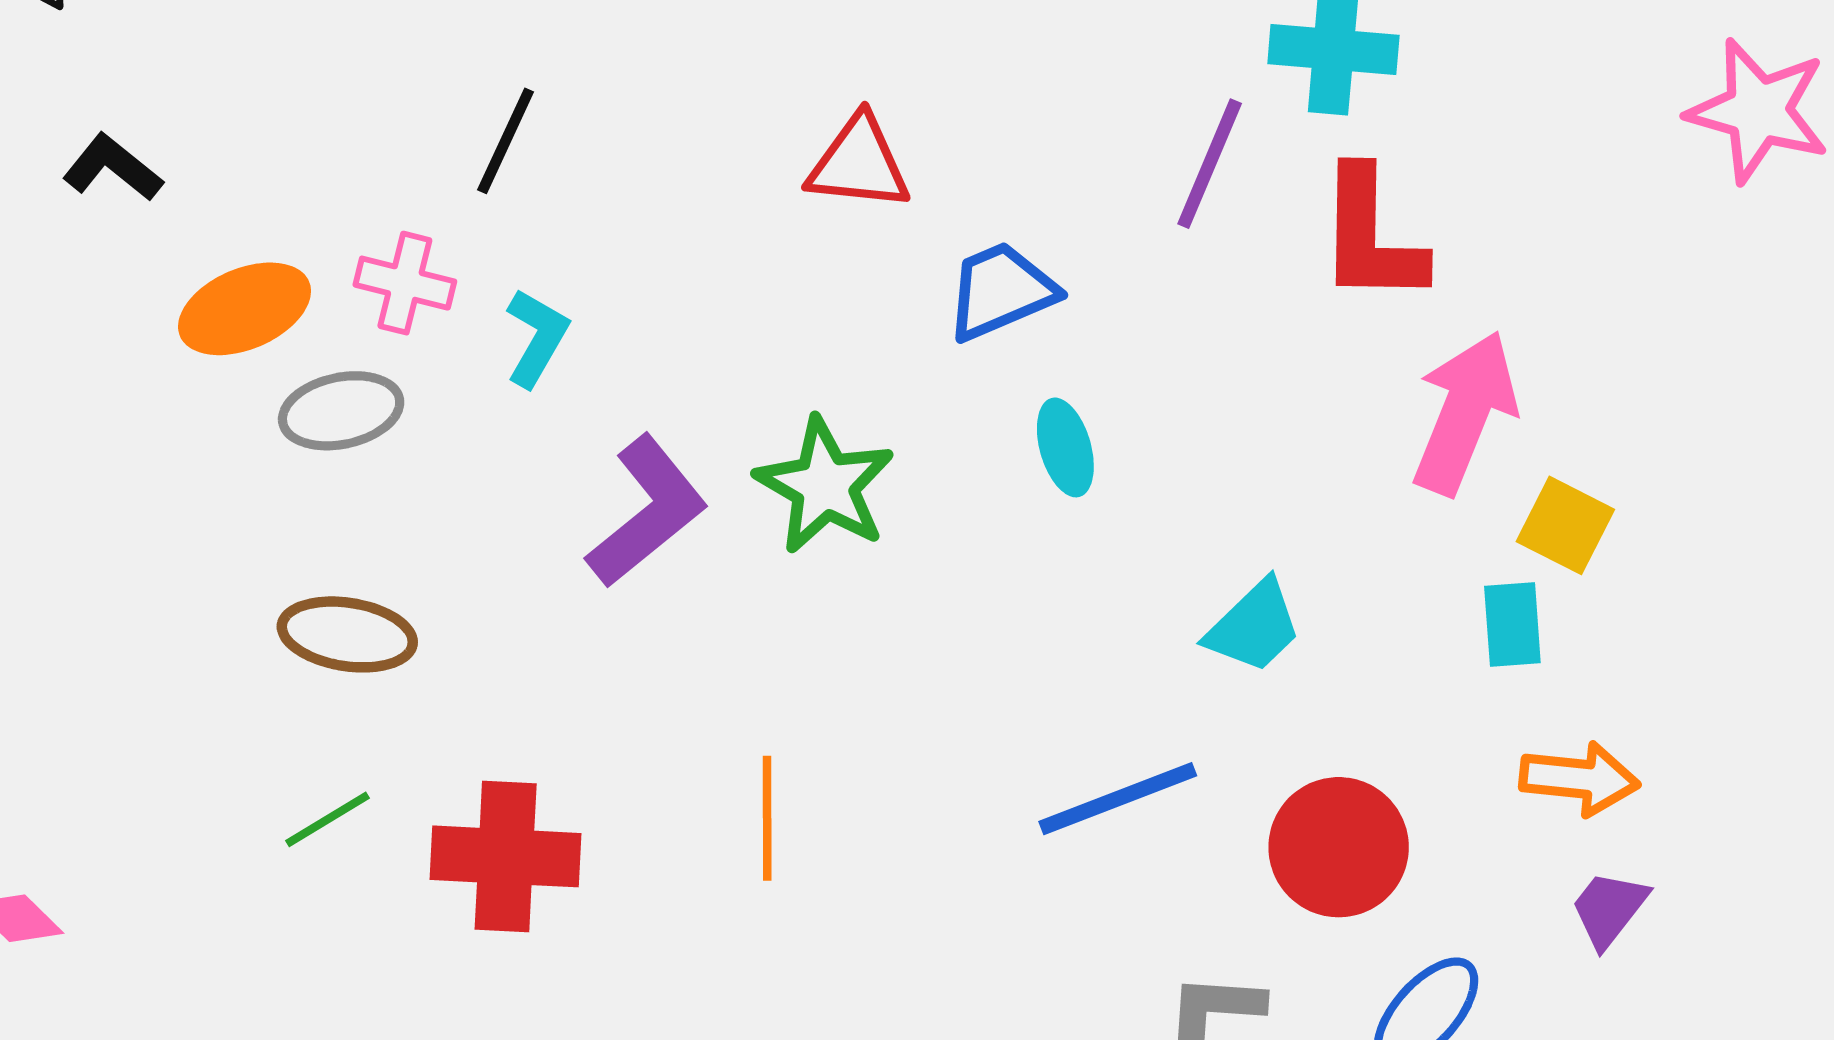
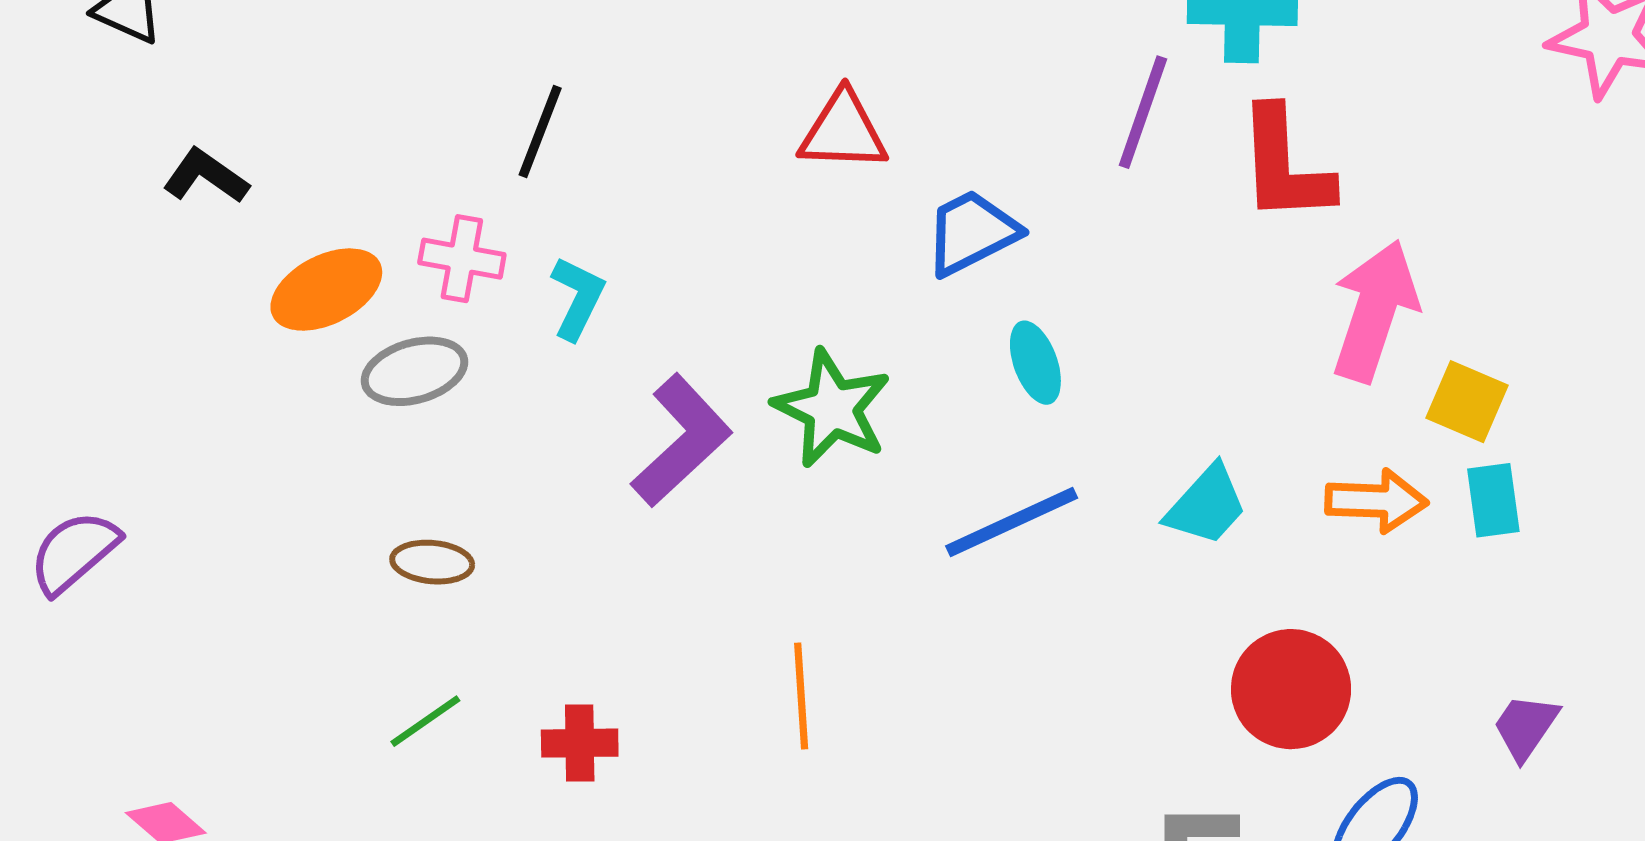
cyan rectangle: (1512, 624) -> (1493, 500), moved
brown ellipse: (347, 634) -> (432, 562), size x0.7
orange arrow: (1579, 779) -> (1376, 501), moved
blue line: (1118, 799) -> (1012, 522), moved
red cross: (506, 856) -> (580, 743), size x0.6

